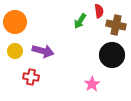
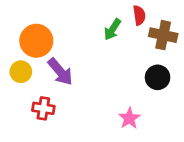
orange circle: (15, 22) -> (36, 41), moved
purple arrow: (43, 51) -> (60, 72), turned 35
black circle: (112, 55) -> (158, 77), size x0.7

